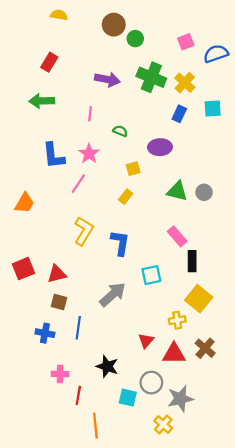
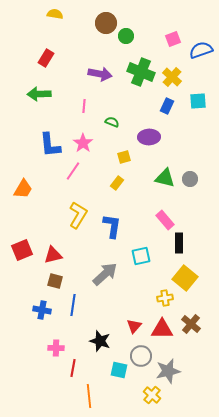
red triangle: (146, 341) -> (134, 326), moved

